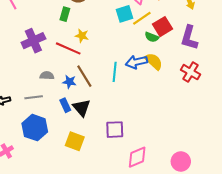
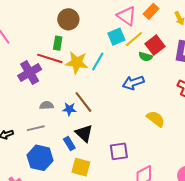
yellow star: (82, 36) -> (77, 63), size x1.6
red line: (68, 48) -> (50, 58), moved
yellow semicircle: (154, 61) -> (156, 119), moved
cyan line: (115, 72) -> (98, 62), moved, turned 30
blue rectangle: (65, 105) -> (69, 143), moved

